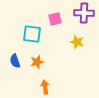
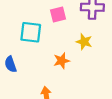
orange star: (37, 62) -> (62, 61), moved

